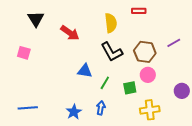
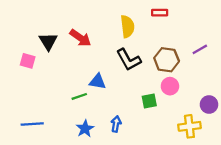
black triangle: (36, 19) -> (48, 41), moved
green line: (105, 83) -> (79, 96), moved, turned 40
yellow cross: (150, 110) -> (189, 126), moved

